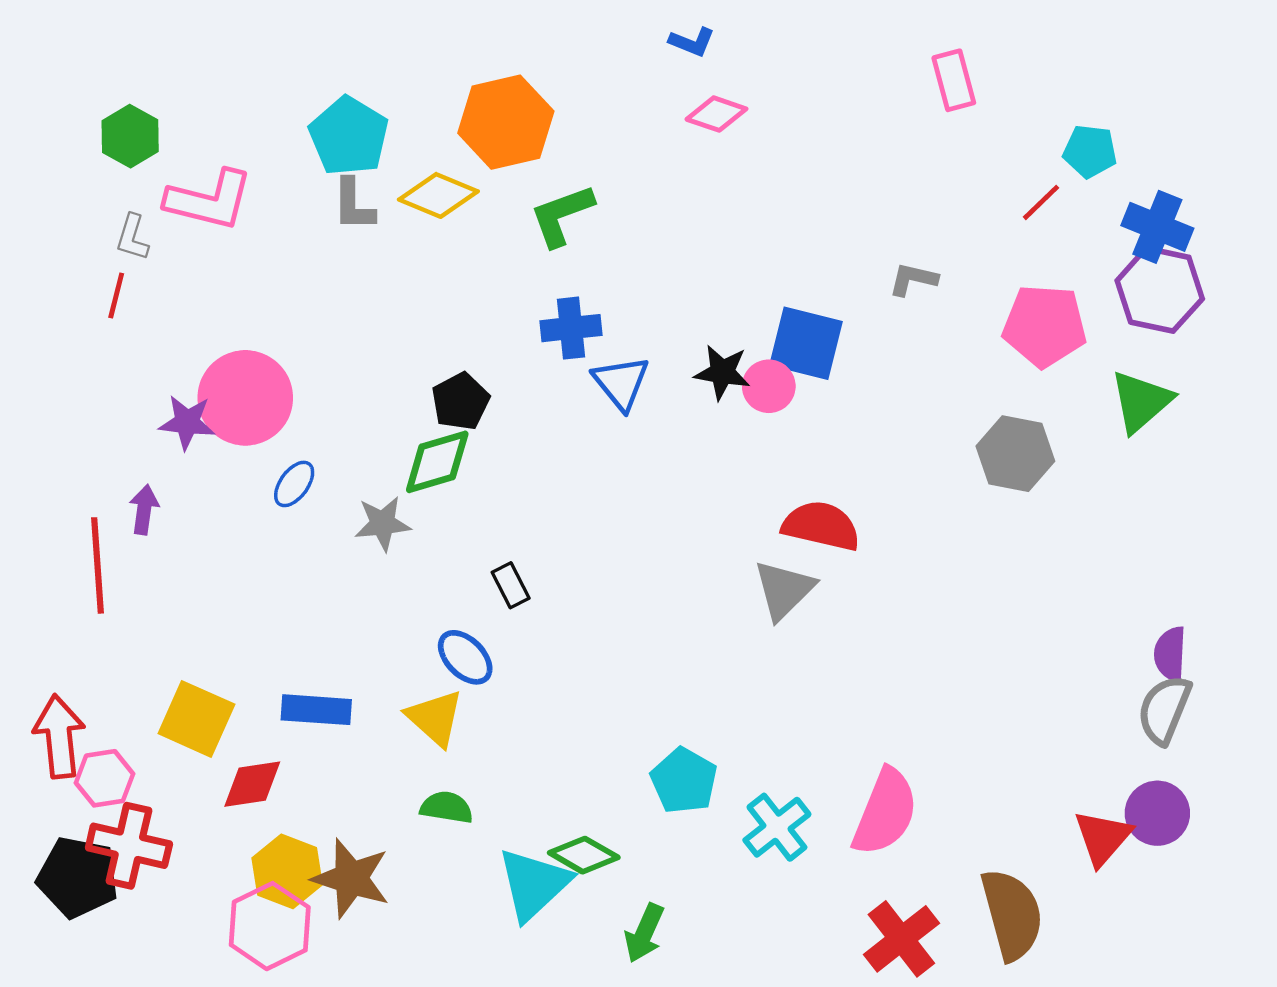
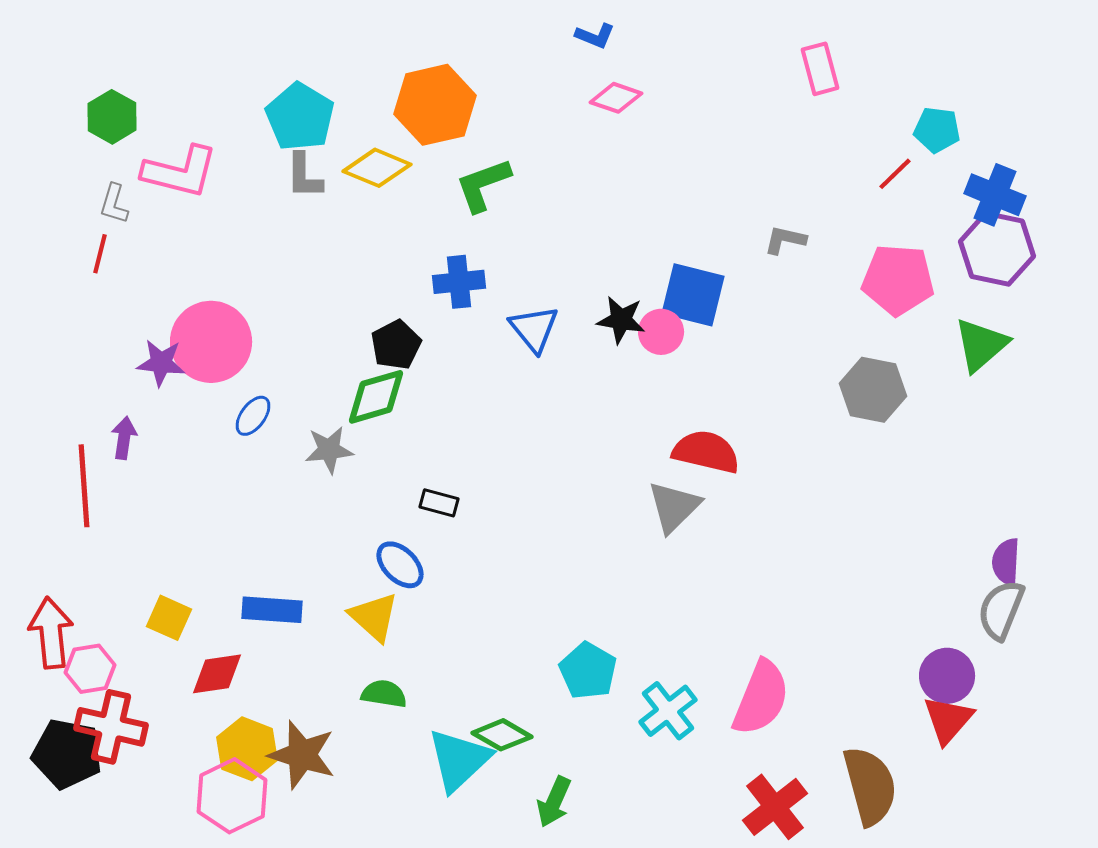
blue cross: (571, 328) -> (459, 282), moved
black rectangle: (511, 585) -> (439, 503), turned -48
yellow square: (196, 719) -> (169, 618), size x0.7
purple circle: (1157, 813) -> (947, 676), moved

